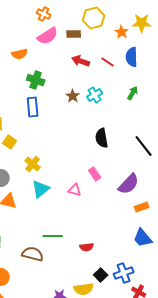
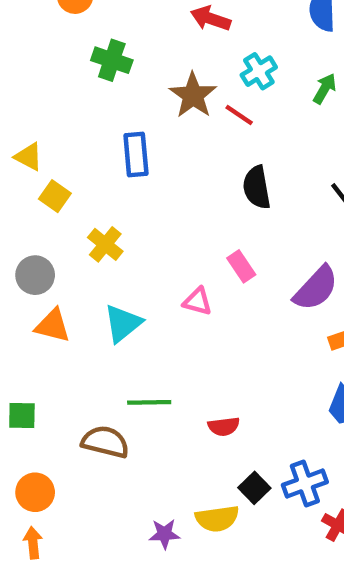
red line: (108, 62) -> (239, 115), moved
cyan cross: (95, 95) -> (259, 71), moved
brown star: (73, 96) -> (193, 95), size x1.5
blue rectangle: (33, 107) -> (136, 154), moved
cyan triangle: (41, 189) -> (123, 323), moved

